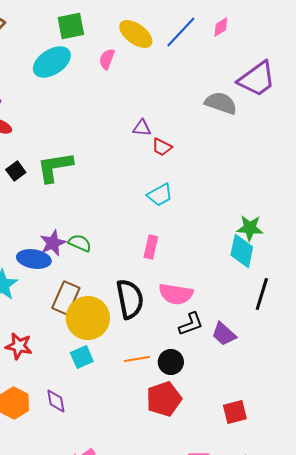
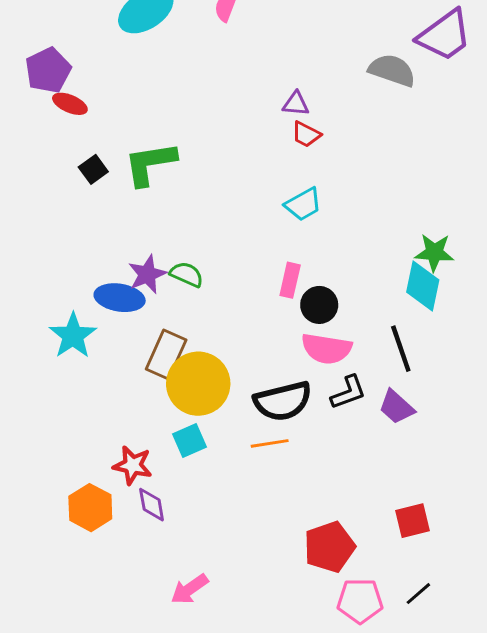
purple triangle: (142, 128) -> (296, 104), moved
black line: (262, 294) -> (401, 349), moved, turned -36
black semicircle: (130, 299) -> (283, 401), moved, turned 87
red star: (19, 346) -> (133, 465), moved
black circle: (171, 362) -> (319, 305), moved
red pentagon: (164, 399) -> (329, 547), moved

